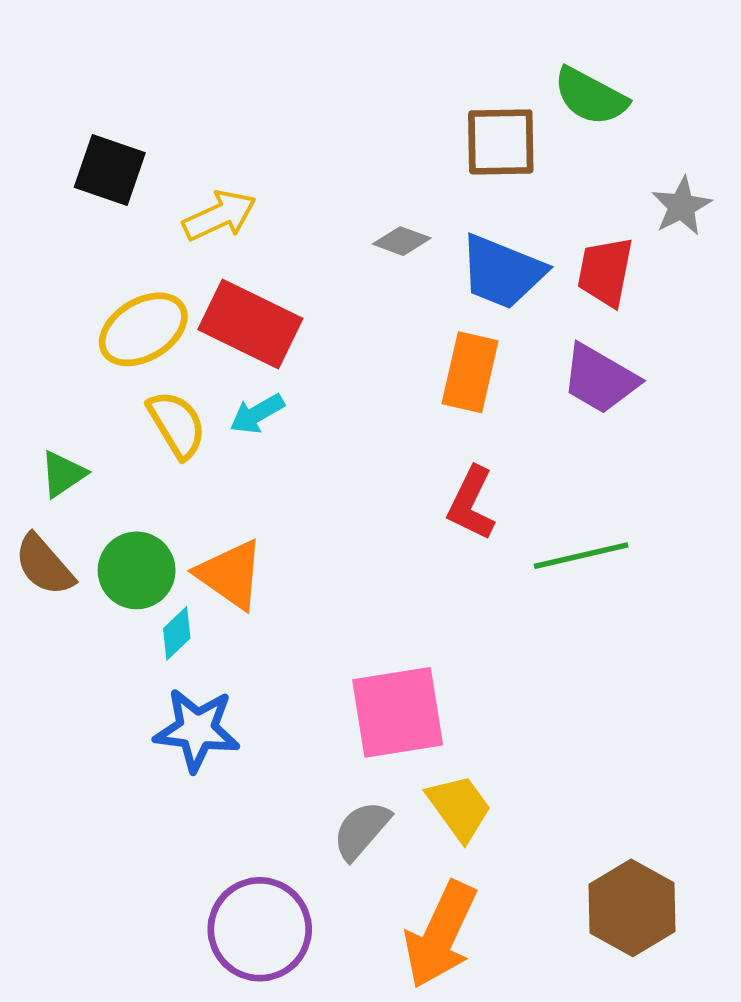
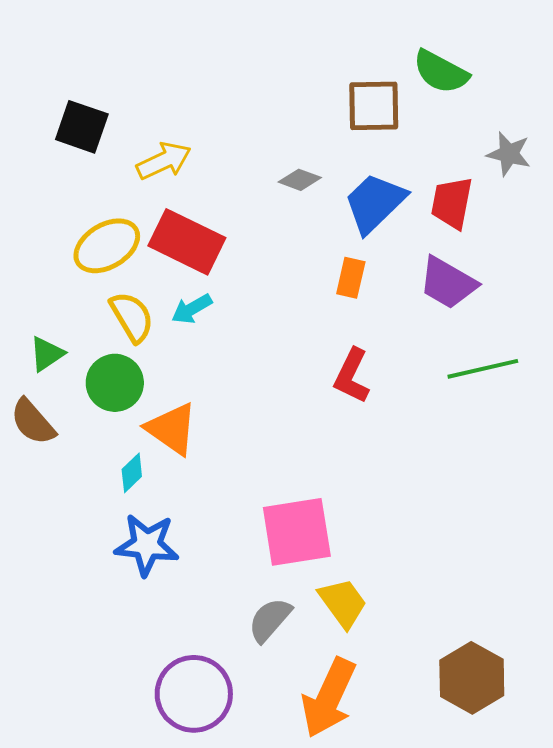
gray star: (682, 206) -> (509, 154), turned -30
blue trapezoid: (502, 272) -> (375, 203), turned 114
orange rectangle: (470, 372) -> (351, 278), size x0.7
green line: (581, 556) -> (483, 369), moved
green circle: (137, 570) -> (115, 383), moved

